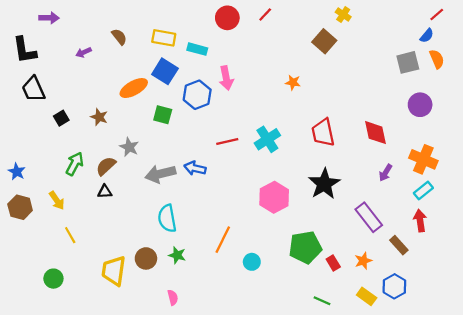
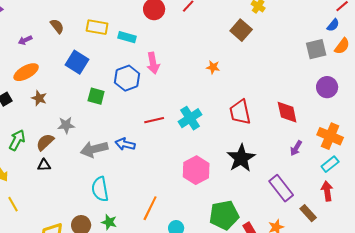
orange semicircle: (437, 59) -> (342, 46), turned 60
blue square: (165, 71) -> (77, 62), moved
orange ellipse: (134, 88) -> (26, 72), moved
gray star: (129, 147) -> (66, 125), turned -30

